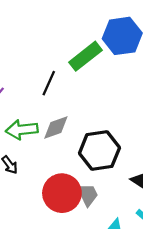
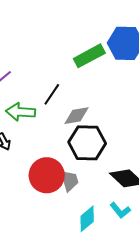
black line: (49, 83) -> (52, 94), moved
gray diamond: (56, 128) -> (77, 116), moved

